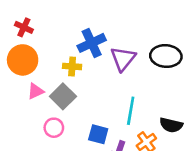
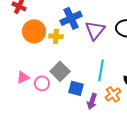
orange circle: (23, 60) -> (34, 31), moved
pink triangle: (36, 91) -> (23, 77), moved
gray square: (63, 96) -> (60, 71), moved

